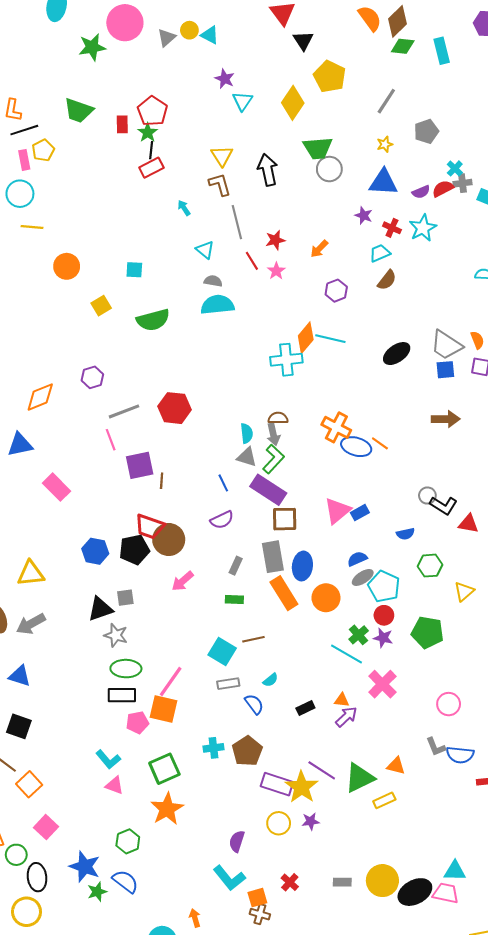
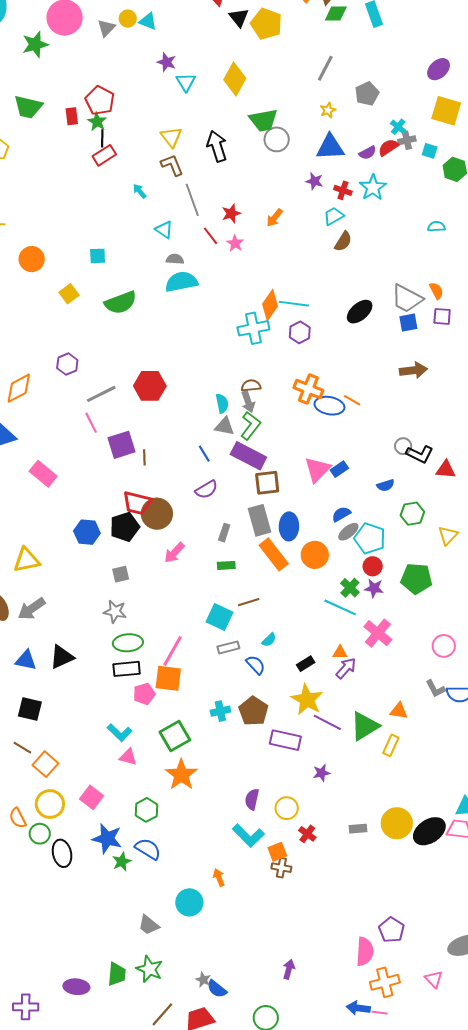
yellow pentagon: (330, 76) -> (266, 24), moved
purple hexagon: (336, 291) -> (300, 332), moved
black triangle: (100, 609) -> (62, 657), moved
yellow star: (302, 787) -> (307, 700), moved
yellow rectangle: (384, 800) -> (391, 745), turned -35
yellow circle: (279, 823) -> (287, 808), moved
pink square: (46, 827) -> (92, 797), moved
yellow circle: (26, 912) -> (50, 804), moved

